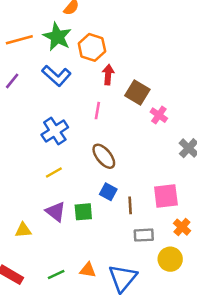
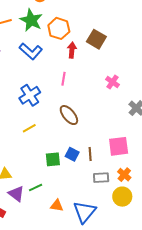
brown square: (137, 93) -> (96, 39), moved
blue square: (108, 192) -> (72, 154), moved
purple triangle: (56, 212) -> (16, 194), moved
orange cross: (182, 227) -> (124, 175), moved
green line: (56, 275) -> (36, 188), moved

